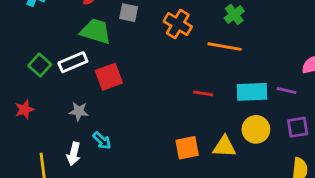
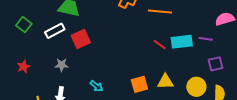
green square: (40, 65) -> (24, 25), moved
red line: (203, 93) -> (160, 45), moved, turned 32
yellow circle: (256, 129) -> (196, 87), moved
cyan arrow: (102, 140) -> (96, 86), moved

